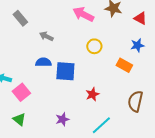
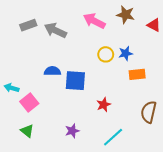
gray rectangle: (20, 18) -> (28, 25), turned -70
gray arrow: (46, 36) -> (55, 30), moved, size x1.5
blue star: (137, 45) -> (126, 53), moved
orange rectangle: (124, 65) -> (137, 74), turned -35

